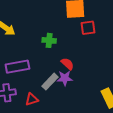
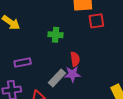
red semicircle: (67, 64) -> (75, 59), turned 40
purple rectangle: (17, 67) -> (23, 62), size x0.7

